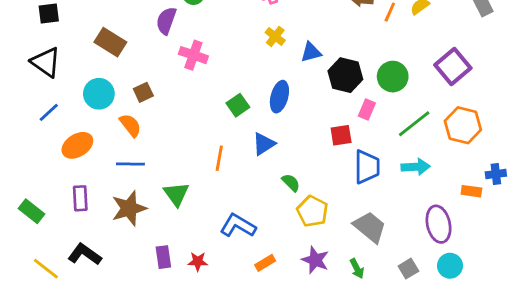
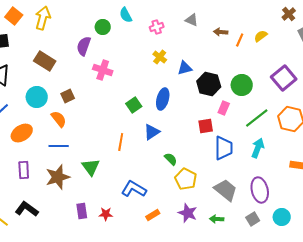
cyan arrow: (416, 167) -> (258, 148), turned -66
purple ellipse: (439, 224) -> (260, 190), moved
green arrow: (357, 269) -> (217, 219), turned 120

